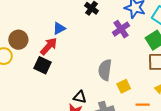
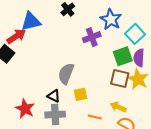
blue triangle: (59, 28) -> (31, 21), size x1.5
black triangle: (80, 97) -> (54, 96), moved

